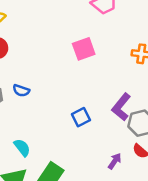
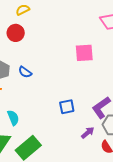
purple arrow: (115, 161) -> (88, 133), moved

